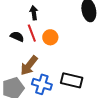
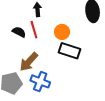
orange circle: (50, 37) -> (62, 32), moved
black rectangle: (72, 80) -> (69, 51), moved

